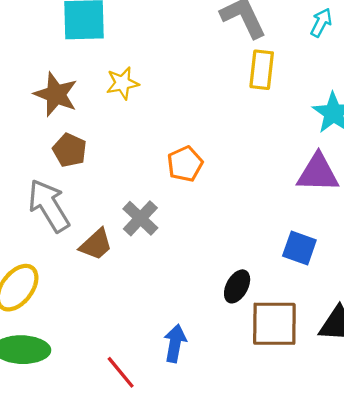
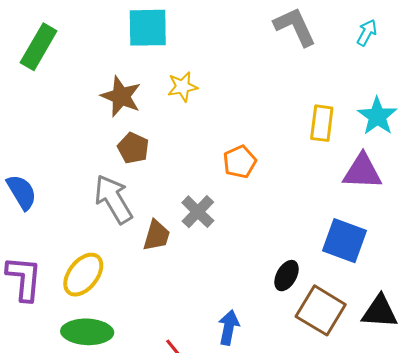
yellow rectangle: (262, 70) -> (322, 123), moved
brown trapezoid: (96, 245) -> (156, 235), turned -32
blue square: (299, 248) -> (344, 241), size x1.4
brown square: (274, 324) -> (321, 310), turned 30

